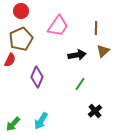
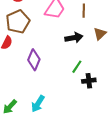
brown line: (96, 28) -> (84, 11), moved
black cross: (95, 111) -> (89, 81), moved, turned 32

